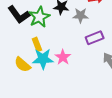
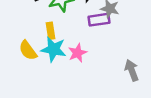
purple rectangle: (95, 38) -> (99, 20), moved

